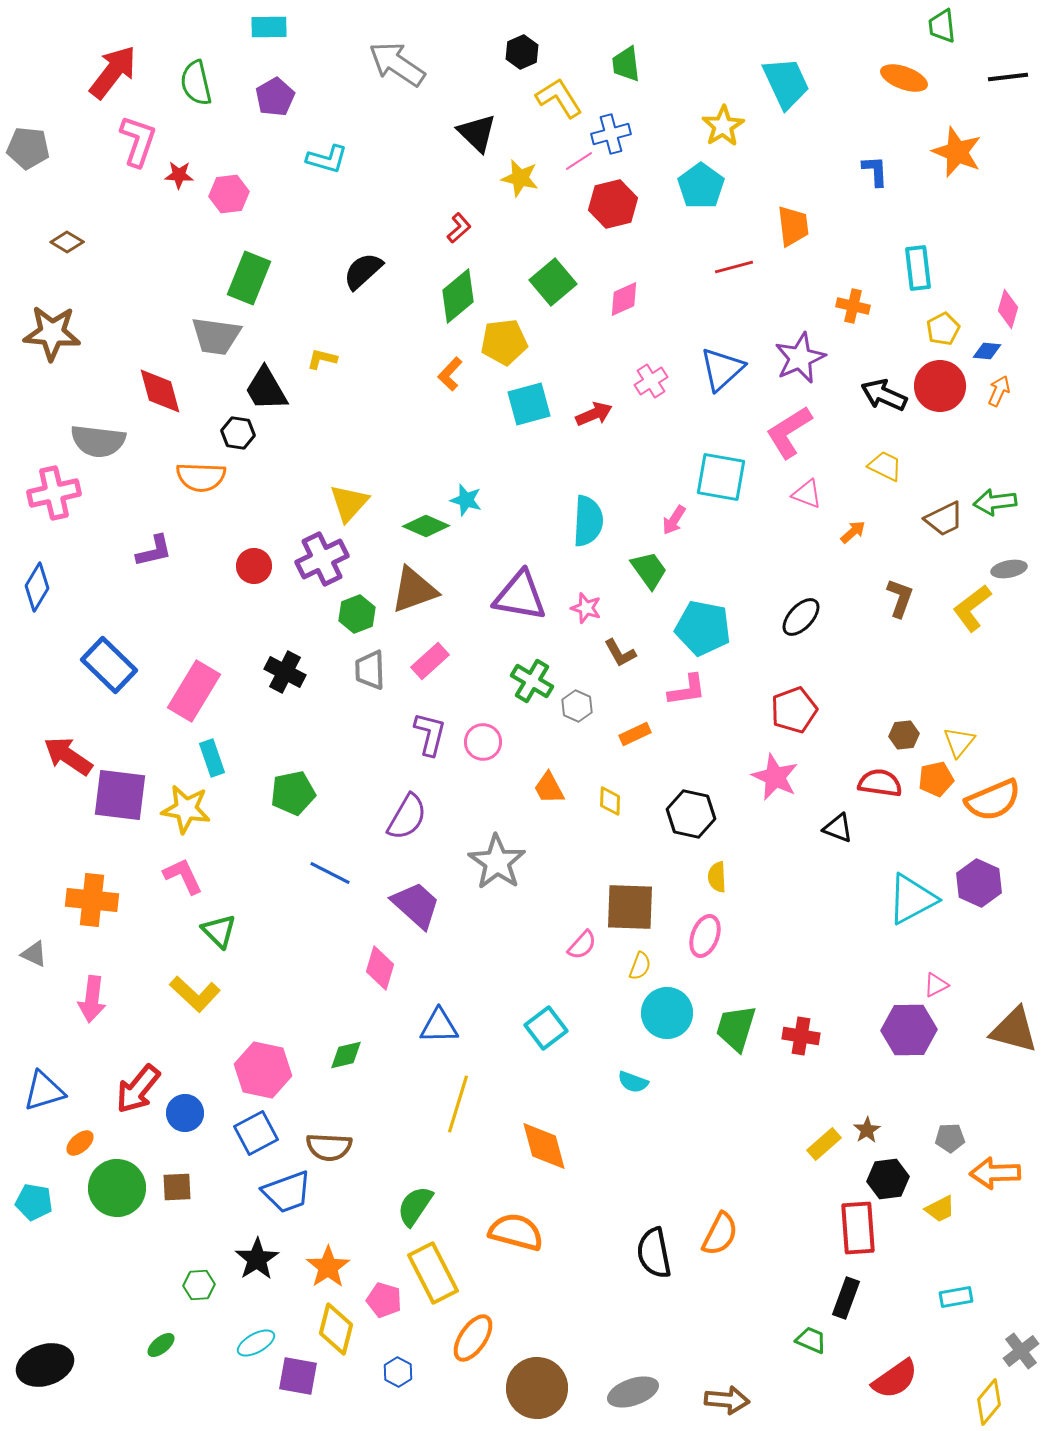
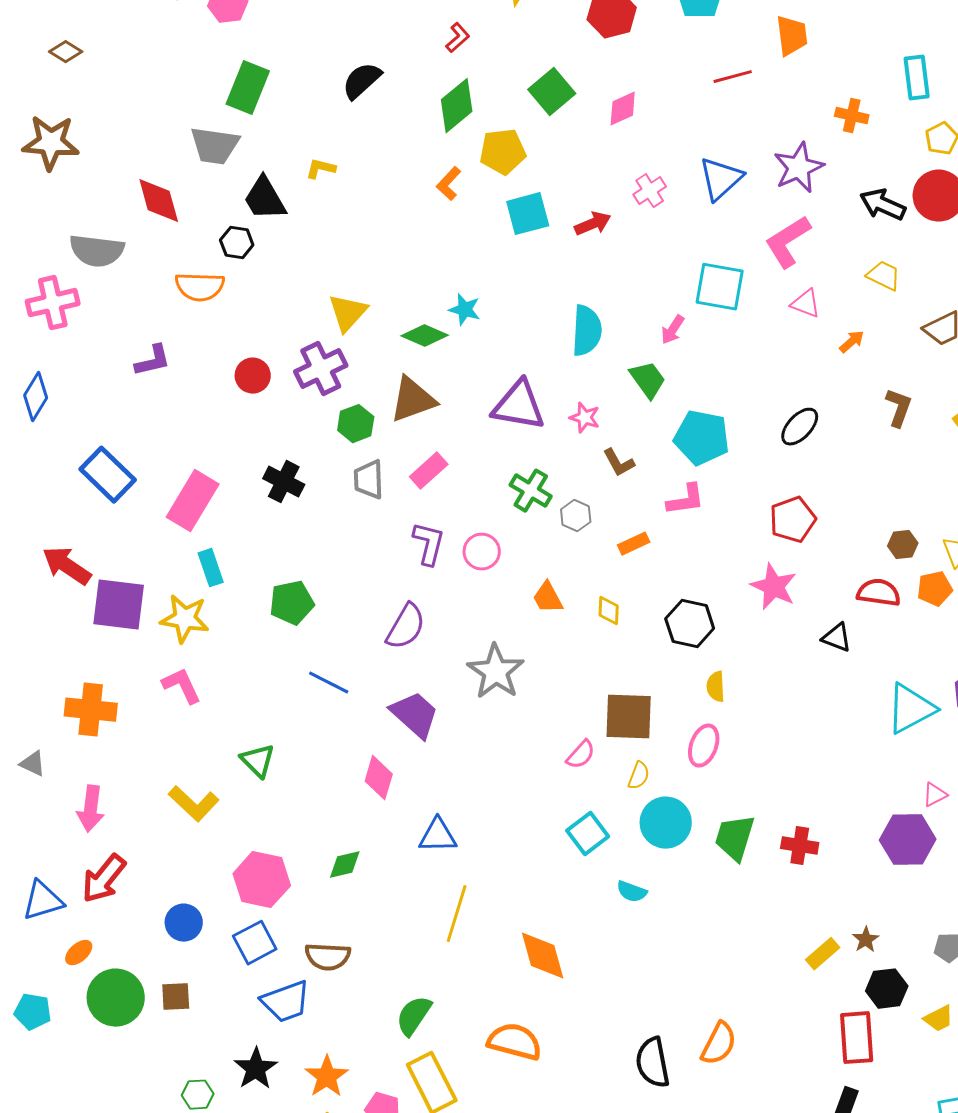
green triangle: (219, 931) -> (258, 761), moved
cyan square: (546, 1028) -> (588, 834), moved
red arrow: (138, 1089) -> (104, 879), moved

